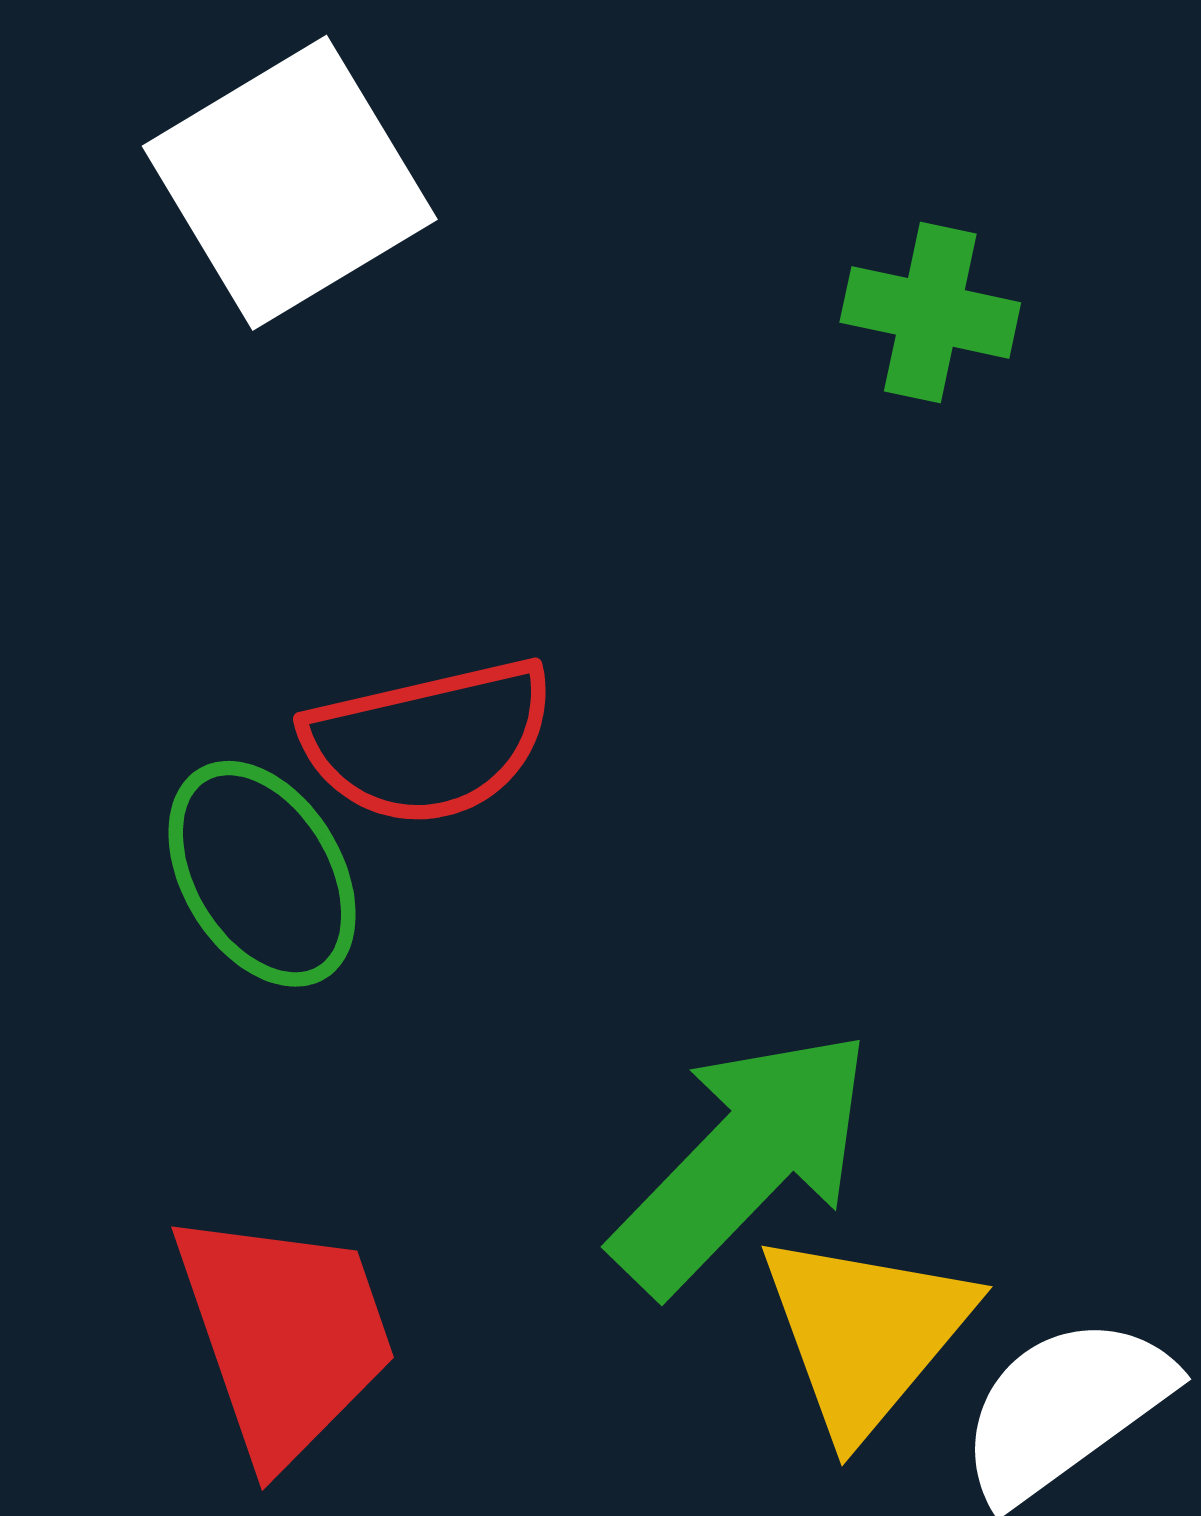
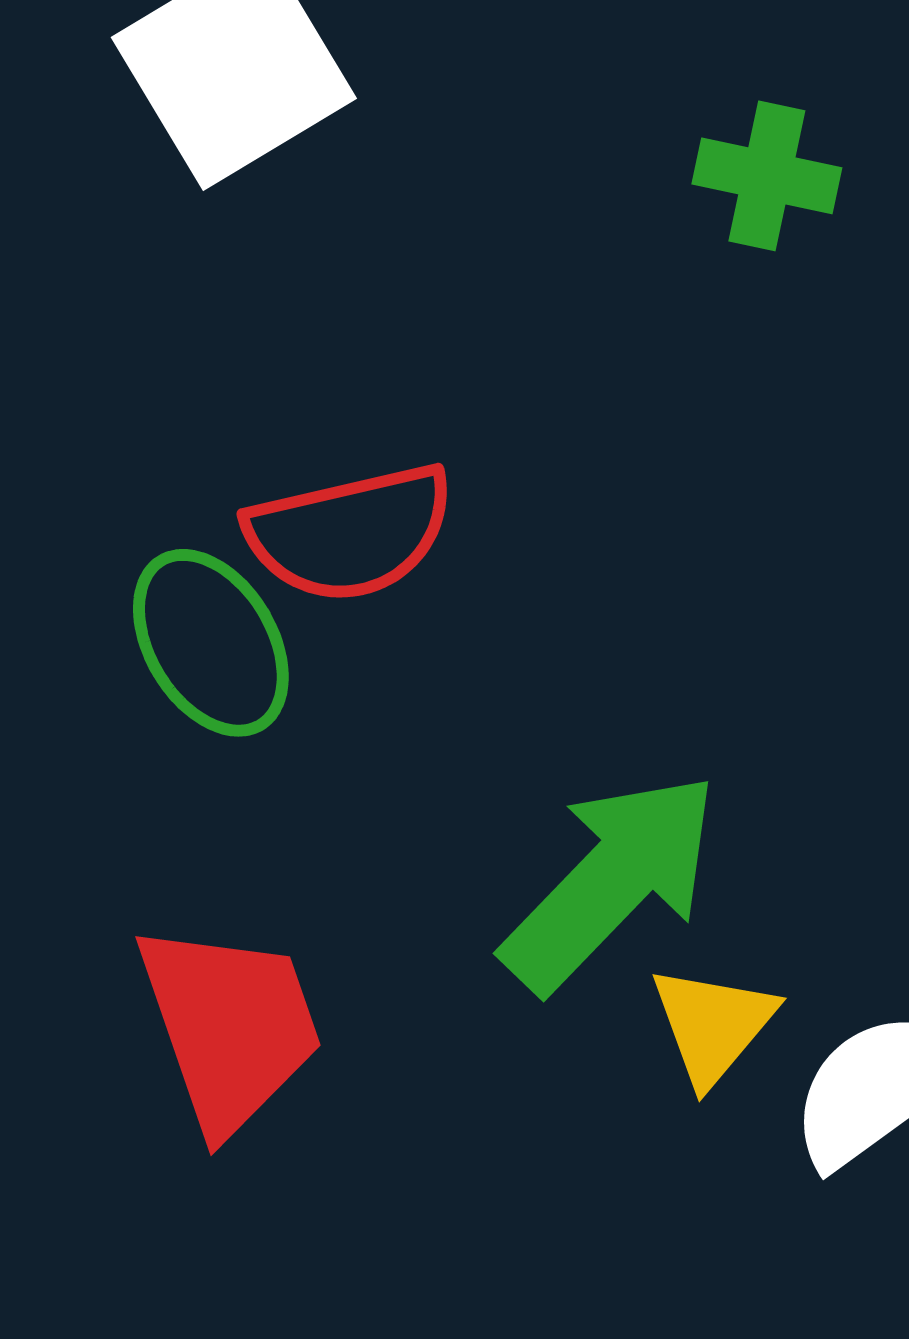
yellow triangle: (865, 1333) -> (713, 1025), size x0.7

